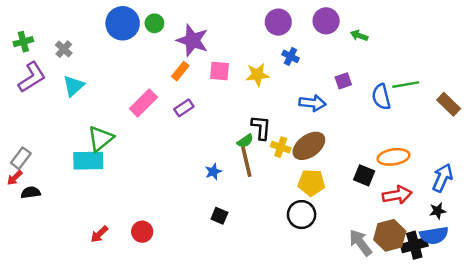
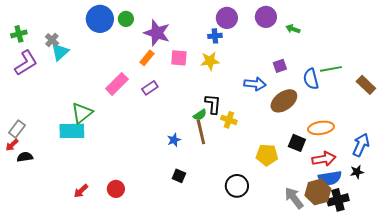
blue cross: (291, 56) -> (215, 36), moved, turned -32
cyan triangle: (74, 86) -> (60, 52), moved
brown ellipse: (309, 146) -> (284, 101), moved
yellow pentagon: (311, 183) -> (267, 155), moved
black circle: (302, 215) -> (237, 186), moved
blue semicircle: (434, 235) -> (330, 178), moved

